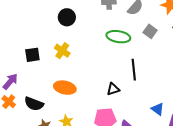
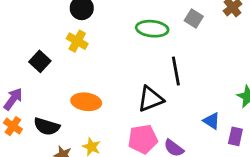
yellow cross: (62, 51) -> (77, 41), moved
black square: (32, 55) -> (40, 61), turned -35
black triangle: (113, 89) -> (150, 99), size x1.5

